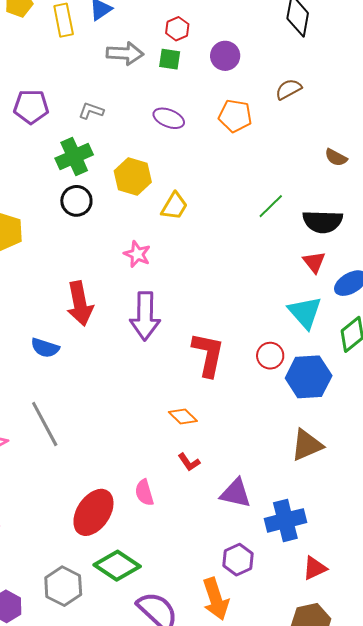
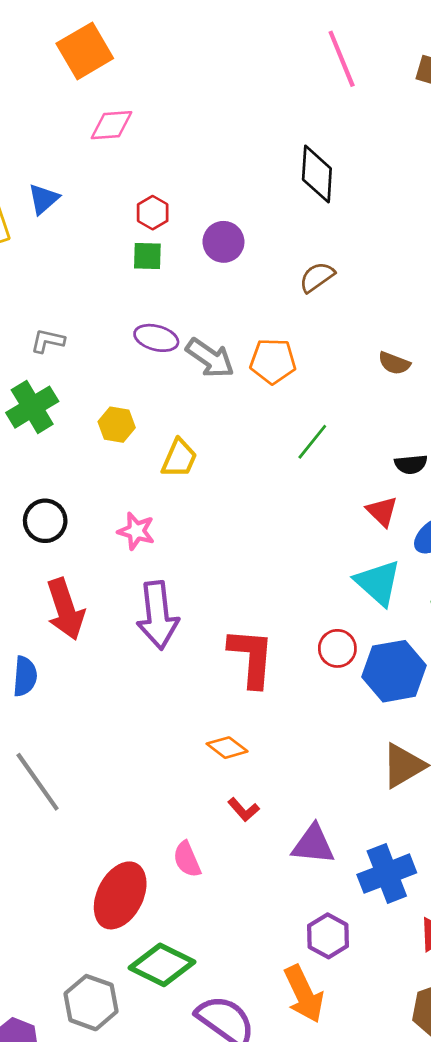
gray arrow: (125, 53) -> (210, 358), moved, turned 39
orange pentagon: (235, 116) -> (273, 361), moved
yellow hexagon: (133, 176) -> (117, 425), size x0.7
black circle: (76, 201) -> (45, 521), moved
black semicircle: (323, 222) -> (411, 464), moved, size x0.6
blue semicircle: (45, 348) -> (25, 676), turned -96

